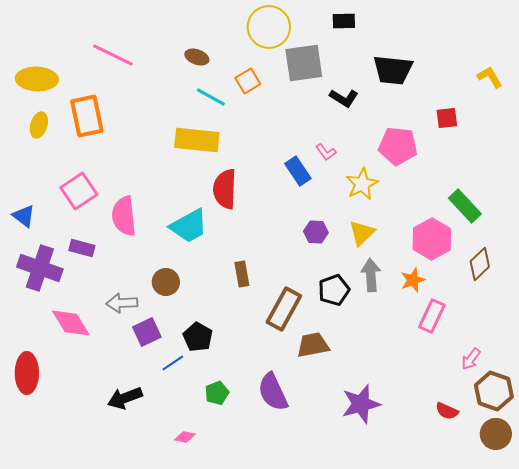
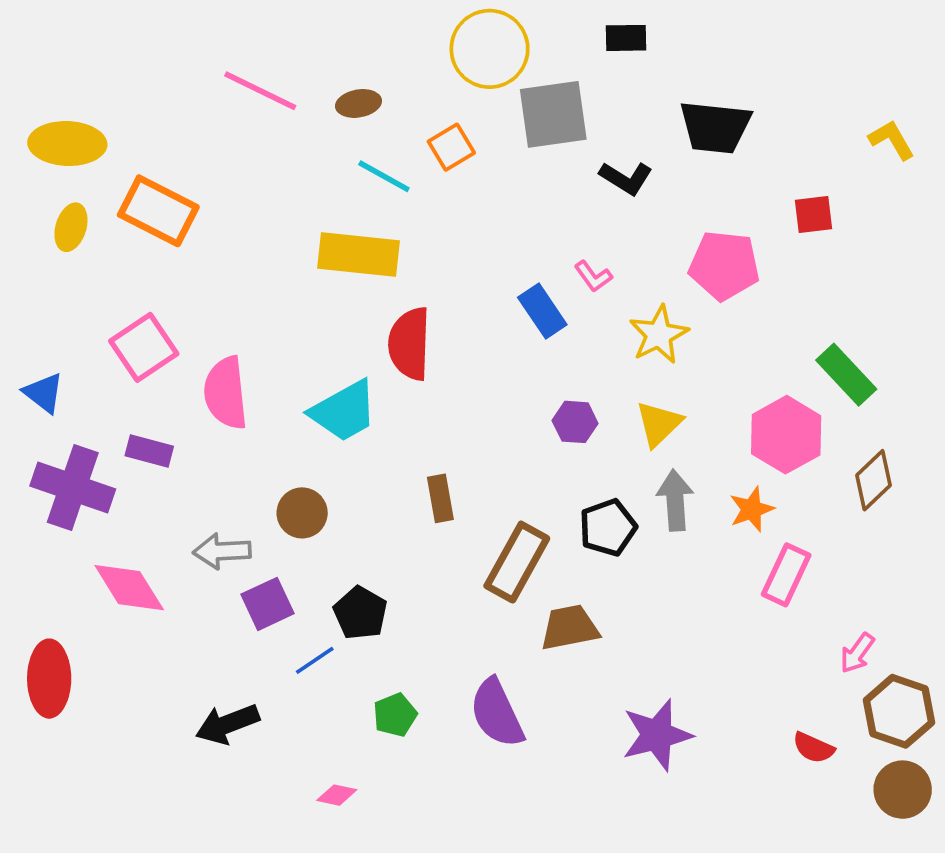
pink line: (113, 55) -> (260, 91), moved
brown ellipse: (197, 57) -> (359, 103), turned -30
orange rectangle: (87, 116) -> (158, 211), turned -51

